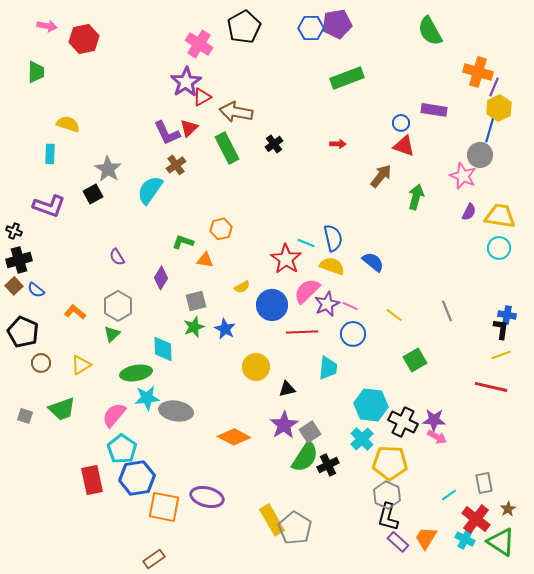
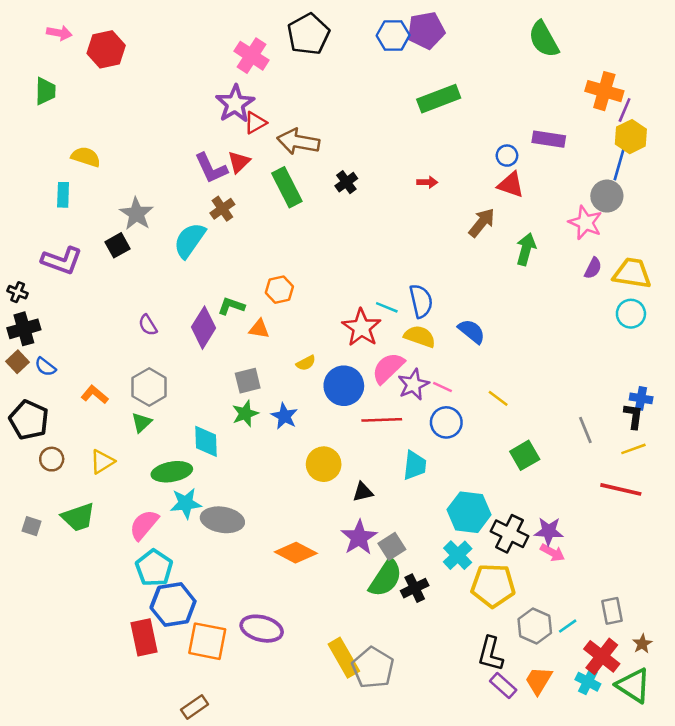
purple diamond: (161, 278) -> (203, 328), moved, size x1.4
gray line: (447, 311) -> (585, 430), moved
red rectangle: (92, 480) -> (144, 637), moved
gray hexagon: (387, 495) -> (535, 626), moved

